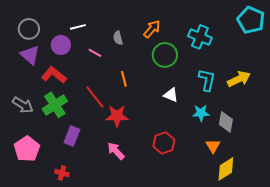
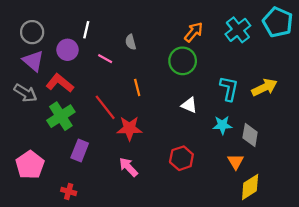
white line: (78, 27) -> (86, 30), turned -63
orange arrow: (152, 29) -> (194, 32), moved
cyan cross: (200, 37) -> (238, 30), moved, turned 30
gray arrow: (23, 105) -> (25, 93), moved

